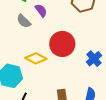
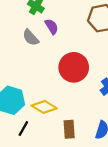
yellow diamond: (36, 58) -> (44, 107), moved

